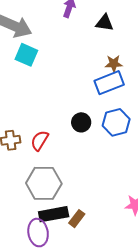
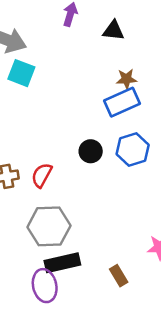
brown rectangle: (77, 219) -> (119, 276), moved, turned -66

